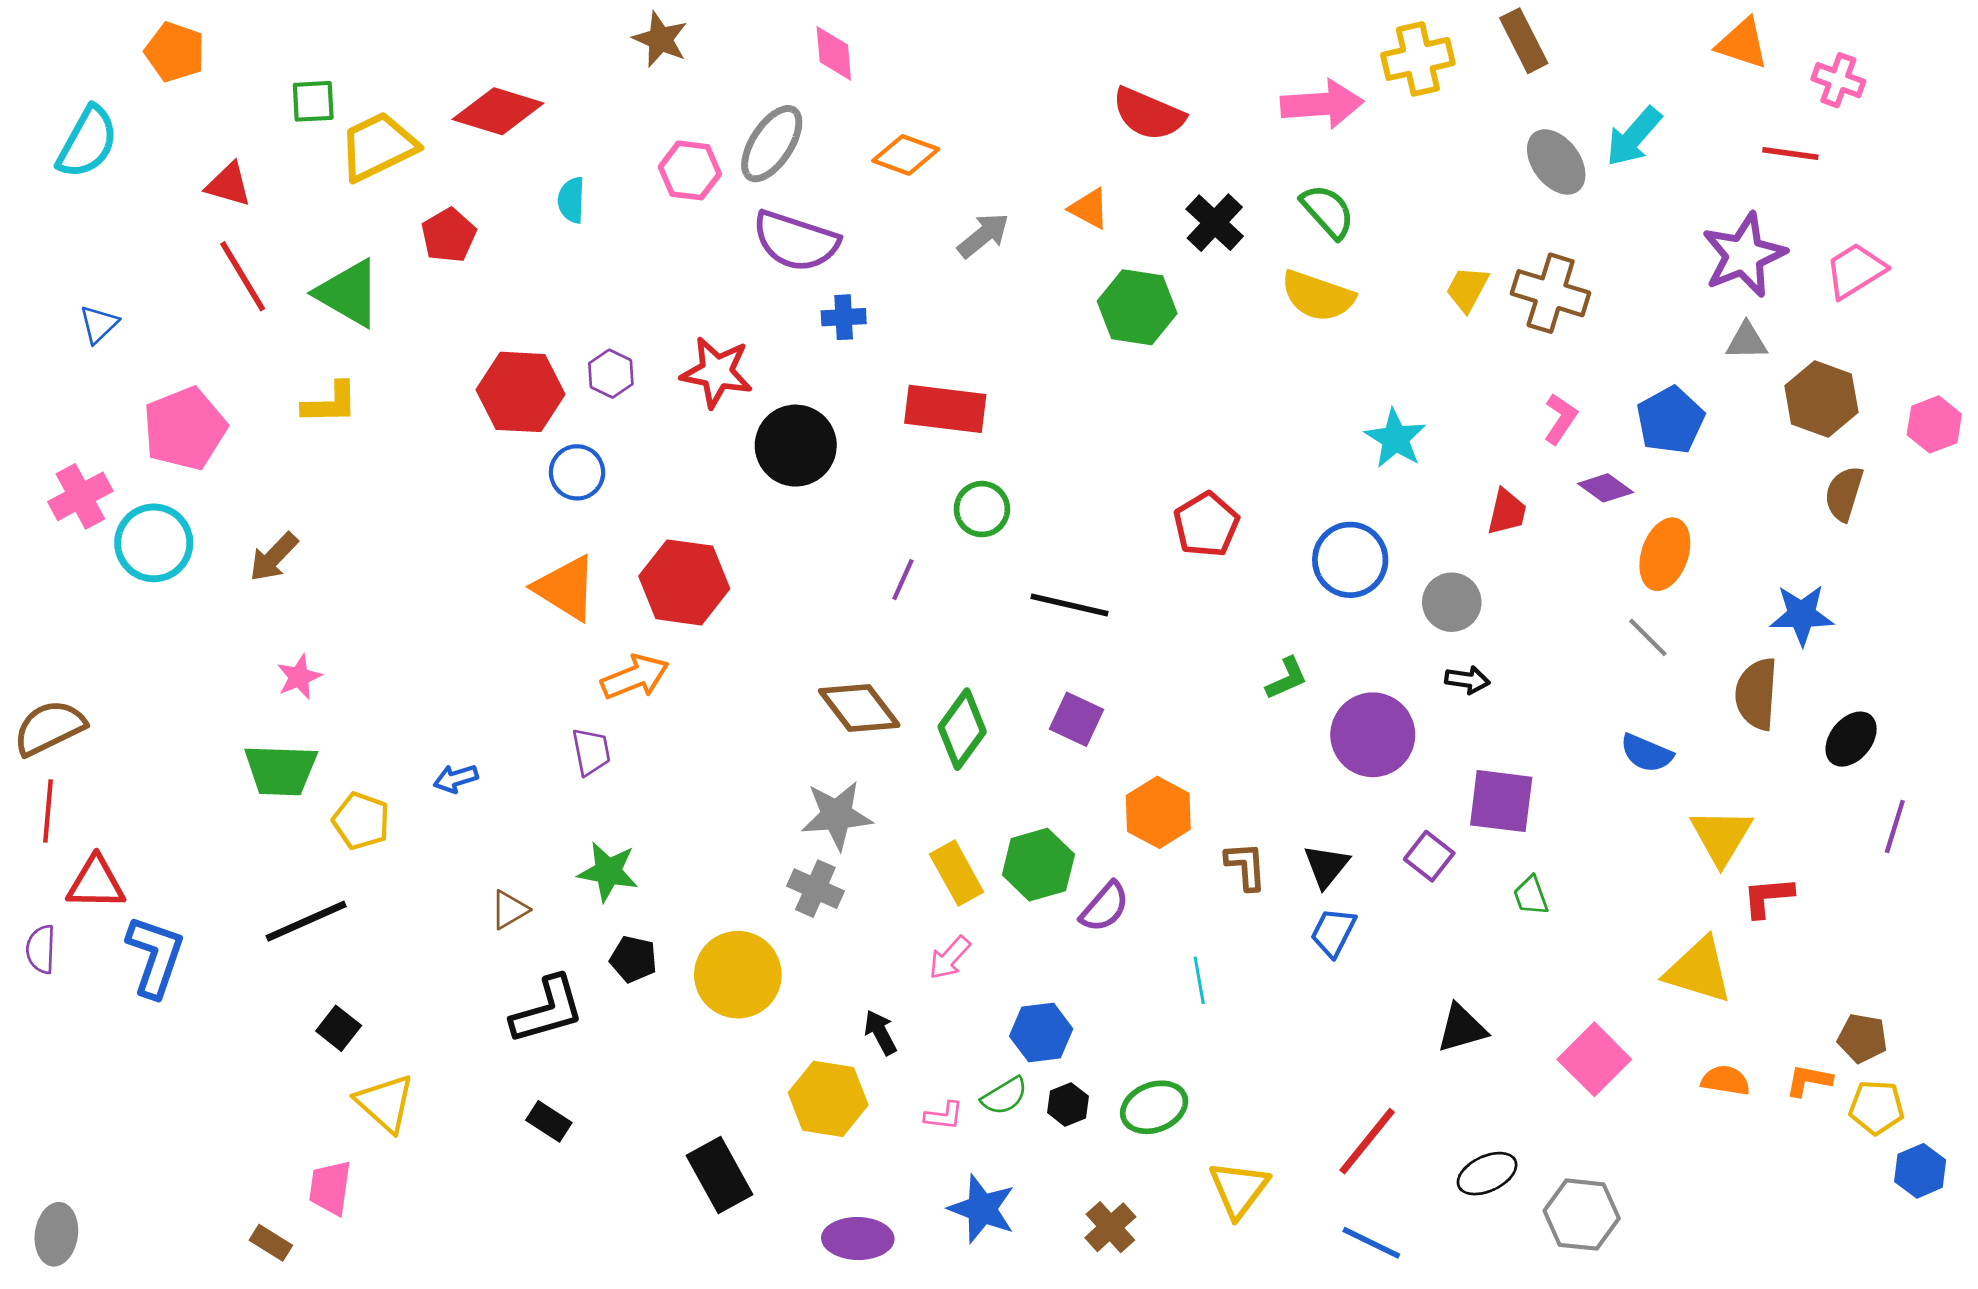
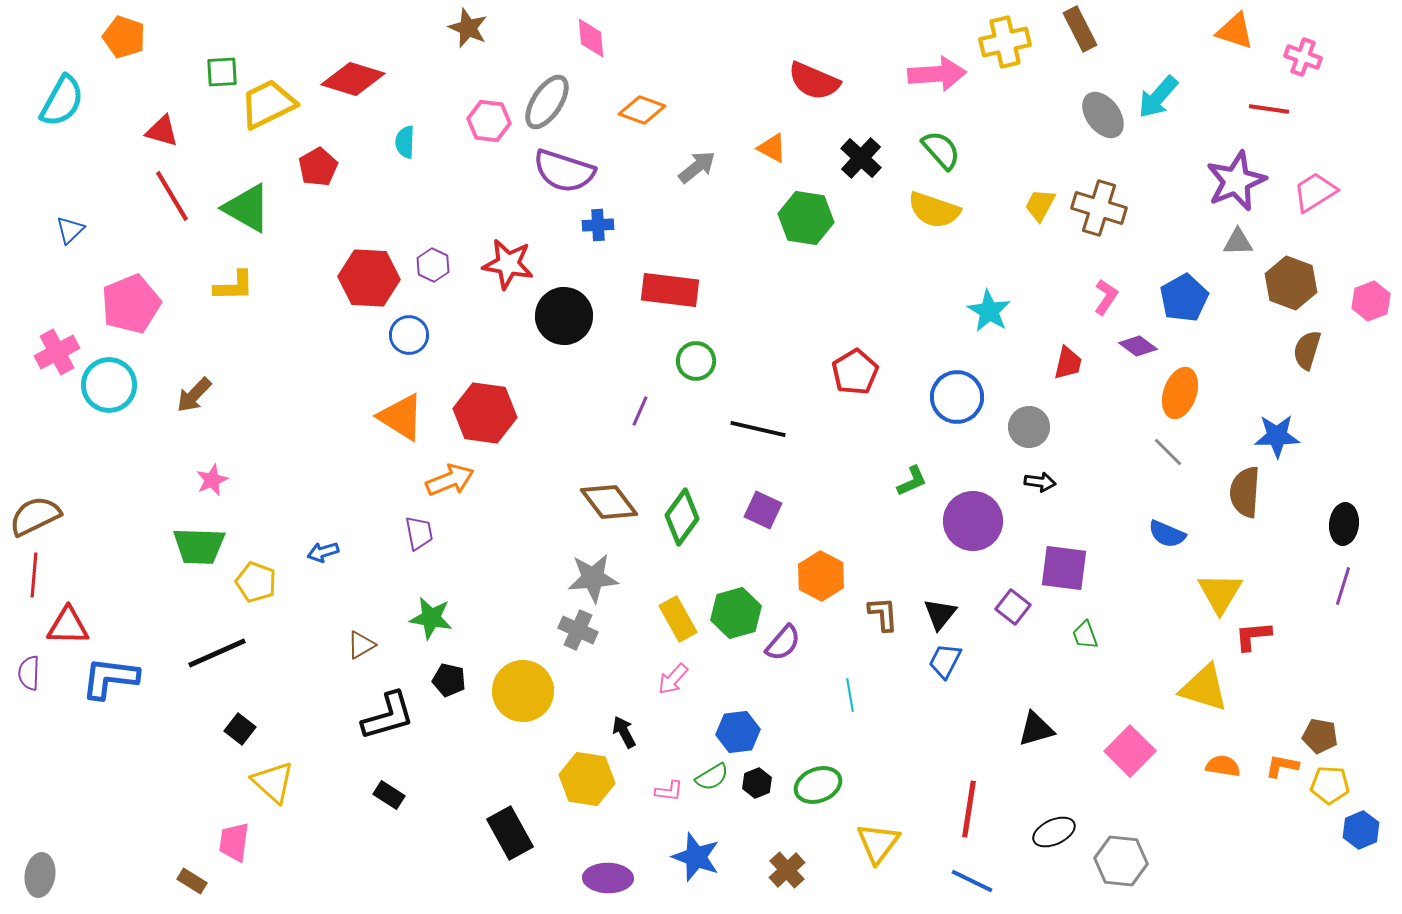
black ellipse: (1851, 739) -> (1344, 524), moved, turned -33
blue L-shape: (155, 956) -> (110, 678), turned -102
red line: (1367, 1141) -> (969, 809), turned -30

